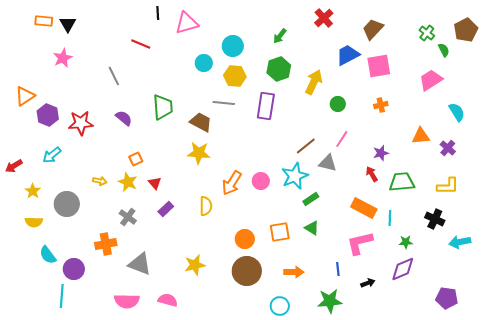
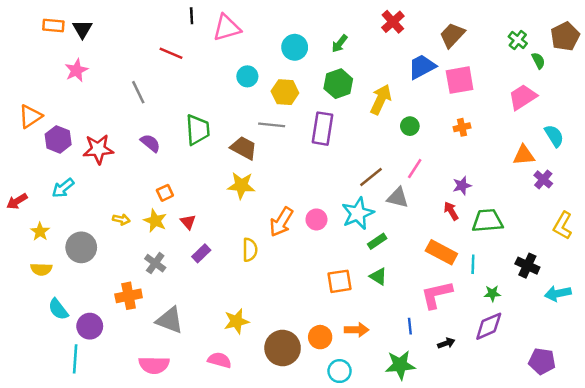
cyan circle: (233, 46) -> (295, 47), moved
orange triangle: (421, 136) -> (524, 155), moved
yellow L-shape: (448, 186) -> (563, 226), moved, turned 120
orange circle: (245, 239) -> (320, 337), moved
brown circle: (247, 271) -> (283, 348), moved
pink semicircle: (168, 300) -> (219, 360), moved

